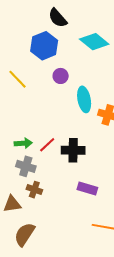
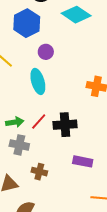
cyan ellipse: (84, 99) -> (38, 81), moved
brown cross: (34, 190) -> (39, 172), moved

